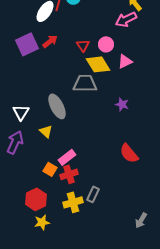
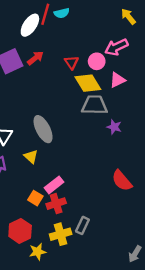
pink arrow: (126, 19) -> (116, 47), moved
gray trapezoid: (85, 83) -> (94, 105), moved
yellow star: (42, 222) -> (38, 252), moved

